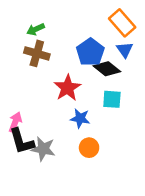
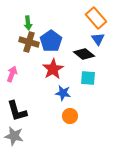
green arrow: (36, 29) -> (28, 23), turned -72
blue pentagon: (90, 52) -> (51, 41), moved
pink arrow: (15, 122) -> (12, 74), moved
gray star: (43, 149) -> (14, 136), moved

